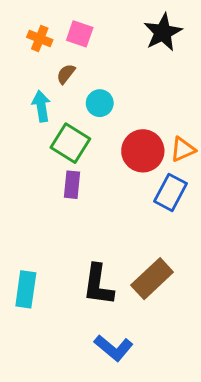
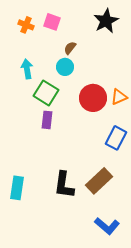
brown semicircle: (66, 74) -> (70, 48), moved
blue rectangle: (171, 192) -> (116, 138), moved
blue L-shape: (114, 348) -> (107, 226), moved

